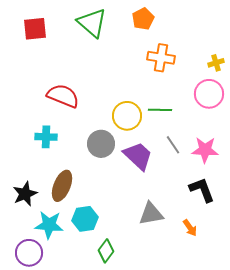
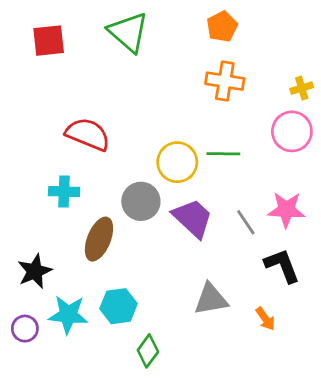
orange pentagon: (143, 19) -> (222, 27), moved
gray line: (173, 145) -> (246, 222), moved
brown ellipse: (62, 186) -> (99, 239), moved
purple circle: (29, 253) -> (25, 329), moved, size x0.7

